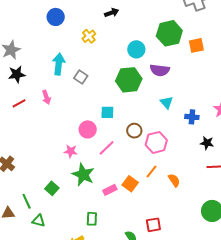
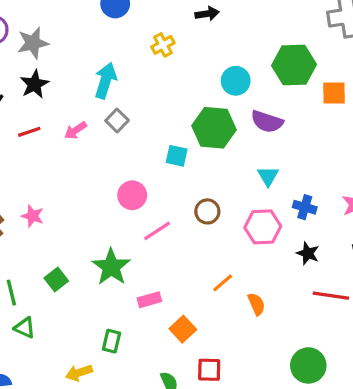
black star: (17, 74) -> (34, 84), turned -30
gray square: (81, 77) -> (117, 121), moved
pink arrow: (46, 97) -> (75, 130), turned 64
cyan square: (107, 112) -> (177, 156), moved
pink hexagon: (156, 142) -> (263, 227), moved
black star: (207, 143) -> (308, 253), moved
pink star: (71, 151) -> (32, 216), moved
orange square: (130, 184) -> (183, 329), moved

